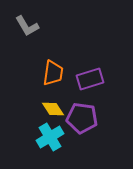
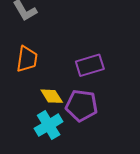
orange trapezoid: (53, 73) -> (27, 59), moved

